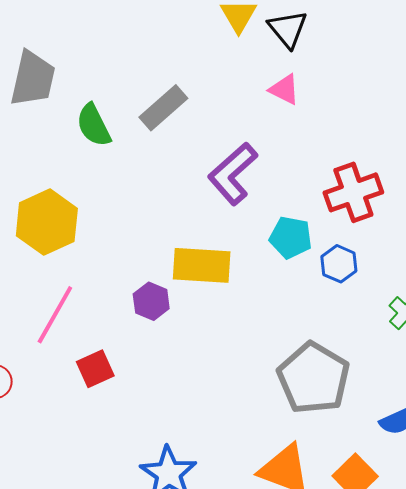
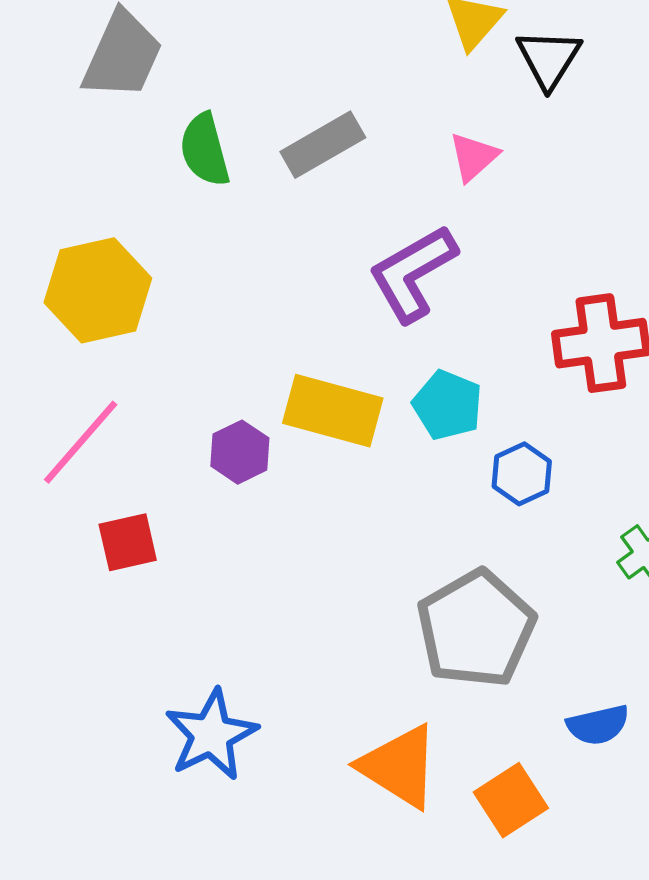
pink triangle: (284, 89) -> (474, 157), moved, turned 40
cyan pentagon: (291, 237) -> (448, 405), moved
blue hexagon: (339, 264) -> (522, 474), moved

